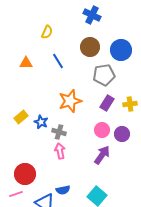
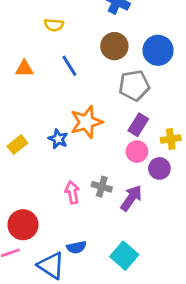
yellow semicircle: (47, 32) -> (54, 25), turned 72
yellow cross: (130, 104) -> (171, 139), moved
blue star: (41, 122) -> (58, 139), moved
pink circle: (102, 130) -> (137, 152), moved
gray cross: (59, 132) -> (102, 187), moved

